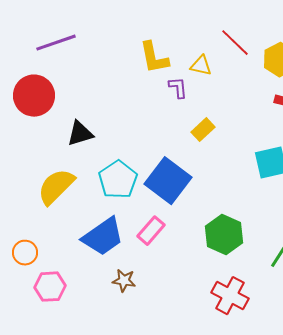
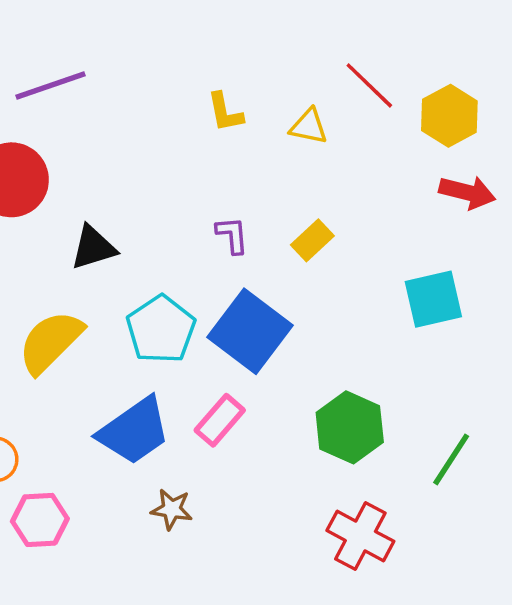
yellow L-shape: (154, 58) -> (225, 112), size x0.7
purple L-shape: (178, 88) -> (232, 235), moved

